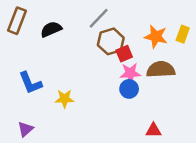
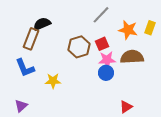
gray line: (99, 18) -> (101, 15), moved
brown rectangle: (17, 21) -> (31, 39), moved
brown hexagon: (111, 41) -> (79, 47), moved
red triangle: (153, 130) -> (126, 107), turned -32

